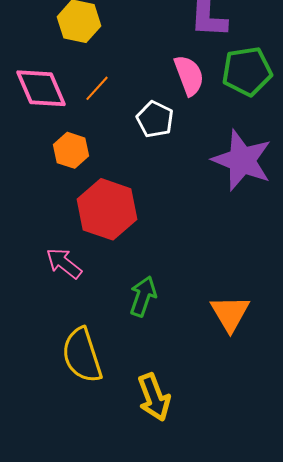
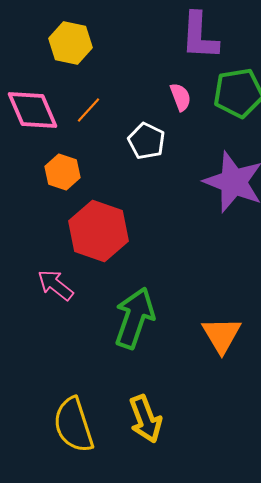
pink semicircle: (189, 75) -> (180, 97), size x0.7
green arrow: (143, 296) -> (134, 318), size x1.5
yellow semicircle: (82, 355) -> (74, 425), moved

